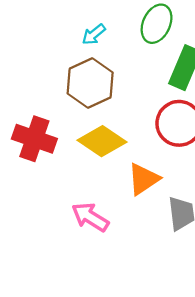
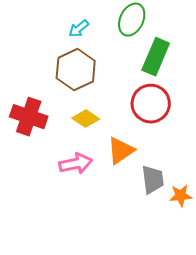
yellow diamond: (102, 141) -> (86, 119), size x0.7
pink arrow: (90, 217) -> (76, 164), moved, turned 136

